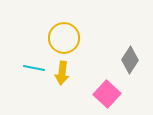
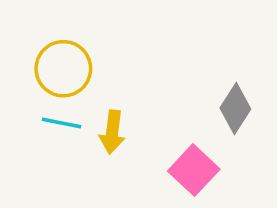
yellow circle: (64, 38) -> (63, 69), moved

